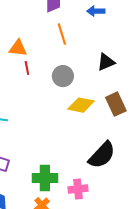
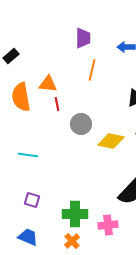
orange line: (62, 34) -> (92, 70), turned 30
gray circle: (63, 76) -> (81, 124), moved

